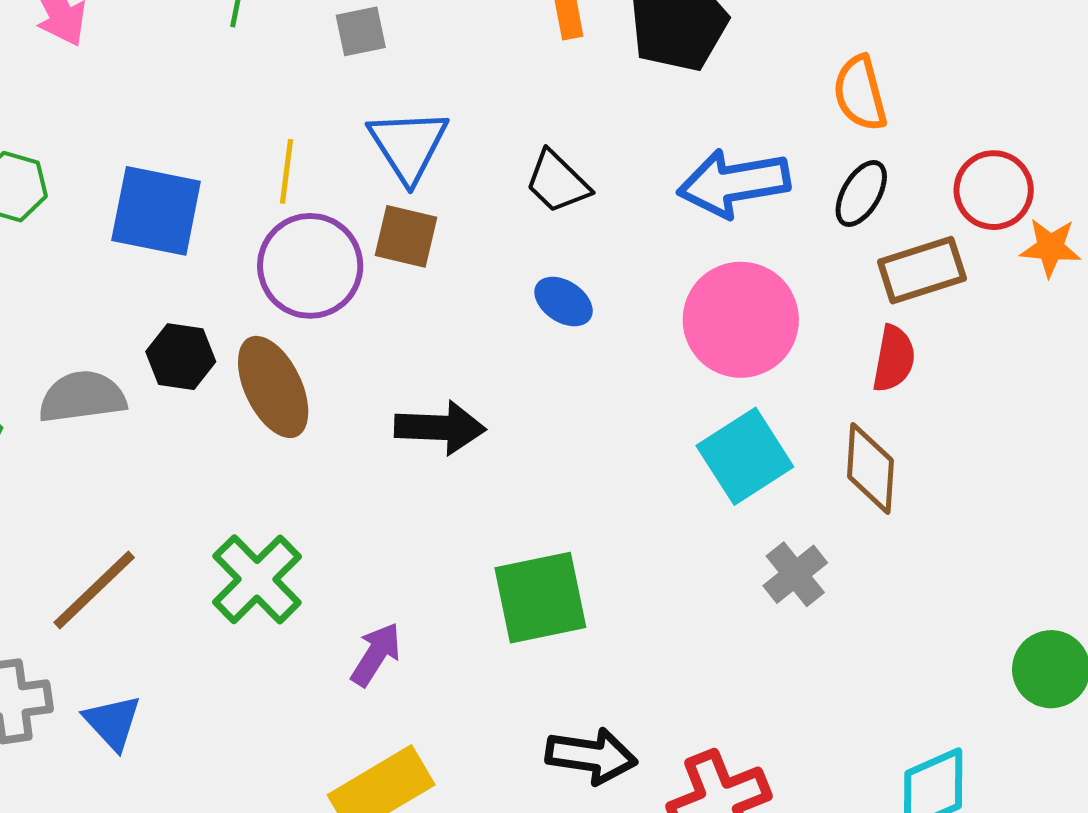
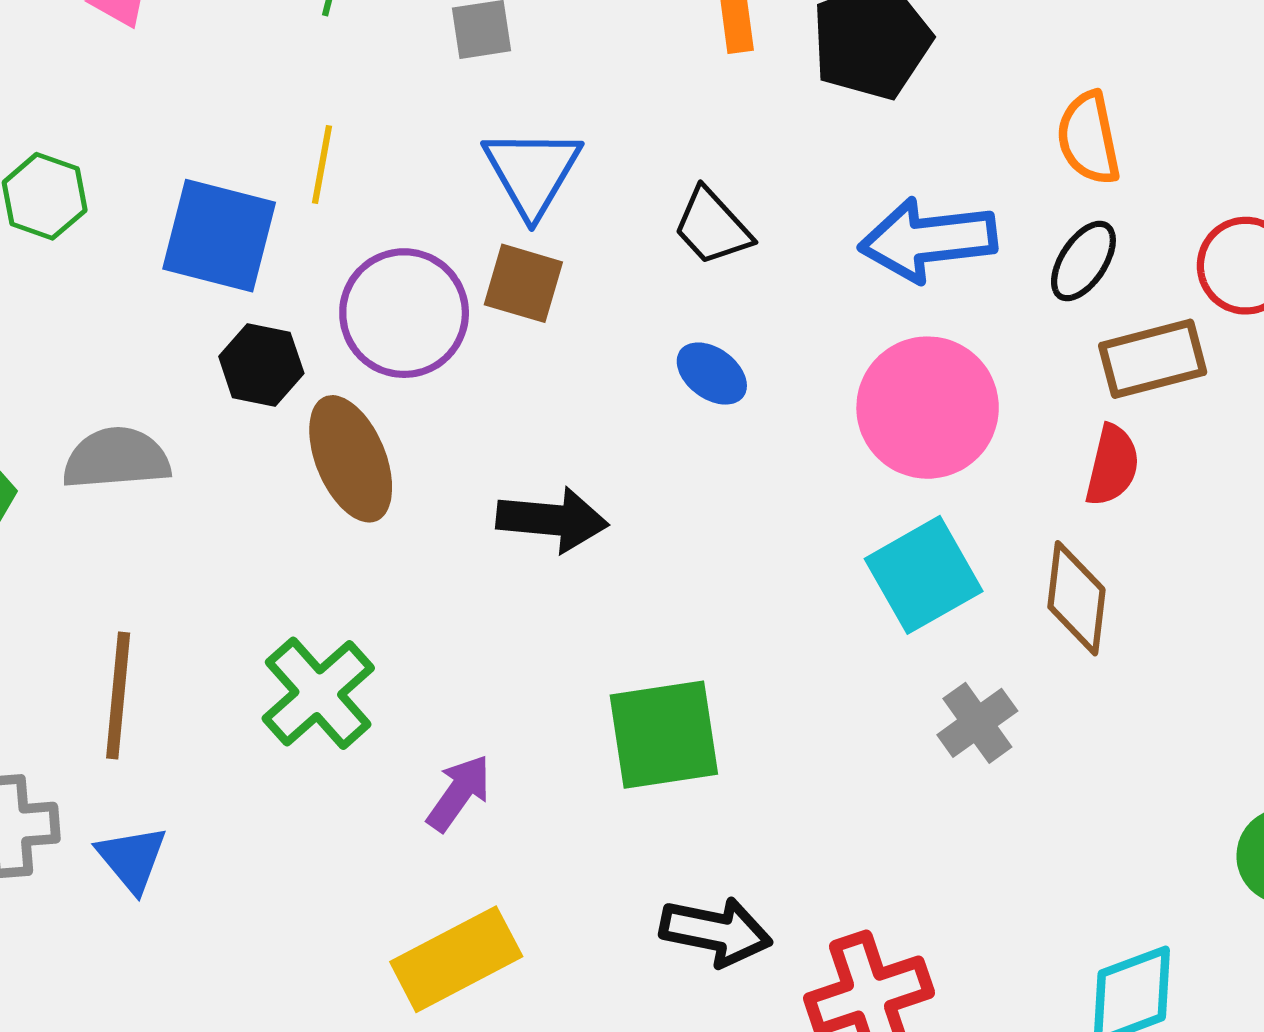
yellow line: (287, 171) -> (322, 164), moved
black hexagon: (181, 357) -> (261, 365), moved
brown line: (94, 590) -> (118, 696), turned -44

